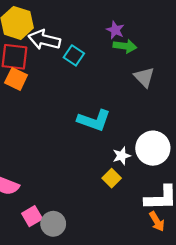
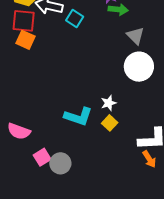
cyan L-shape: (94, 120) -> (78, 116), moved
white circle: (153, 148) -> (139, 67), moved
white star: (122, 156) -> (109, 103), moved

